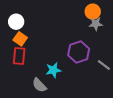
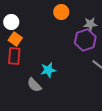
orange circle: (93, 12) -> (61, 12), moved
purple hexagon: (79, 52) -> (85, 40), moved

